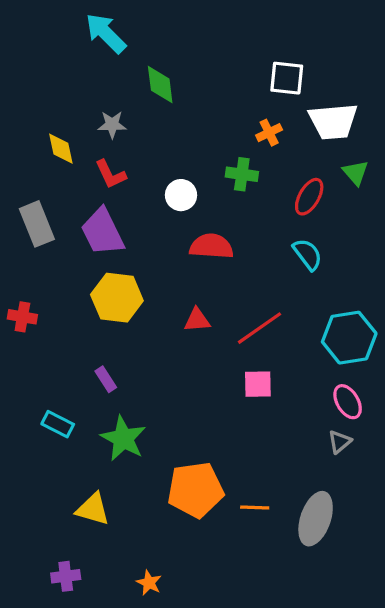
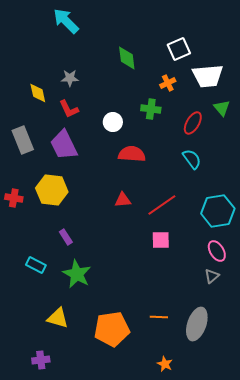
white square: (287, 78) -> (179, 49), turned -30
green diamond: (160, 85) -> (127, 58), moved
yellow hexagon: (117, 298) -> (52, 190), moved
orange pentagon: (195, 490) -> (112, 329), moved
orange star: (149, 583) -> (165, 364), moved

